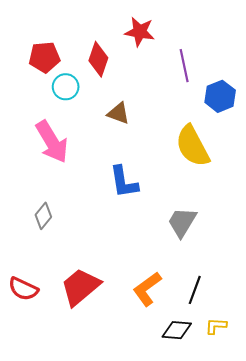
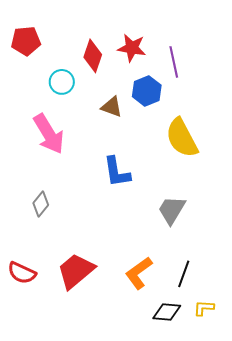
red star: (140, 32) -> (132, 48), moved
red pentagon: (44, 57) -> (26, 41), moved
blue hexagon: (220, 96) -> (147, 91), moved

